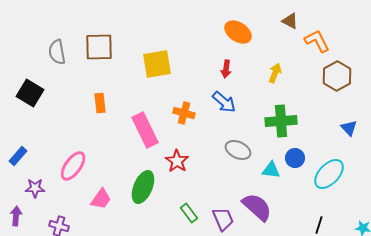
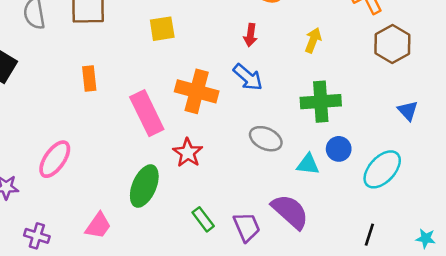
yellow square: (157, 64) -> (162, 29), size x0.7
orange cross: (184, 113) -> (197, 91), size x1.5
pink trapezoid: (101, 199) -> (98, 226), moved

